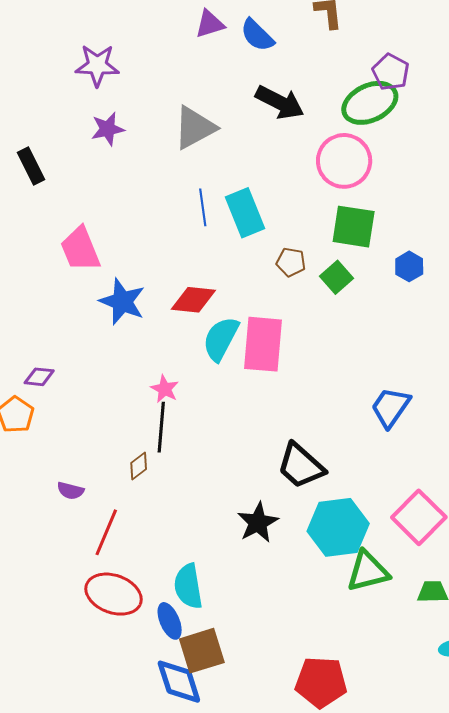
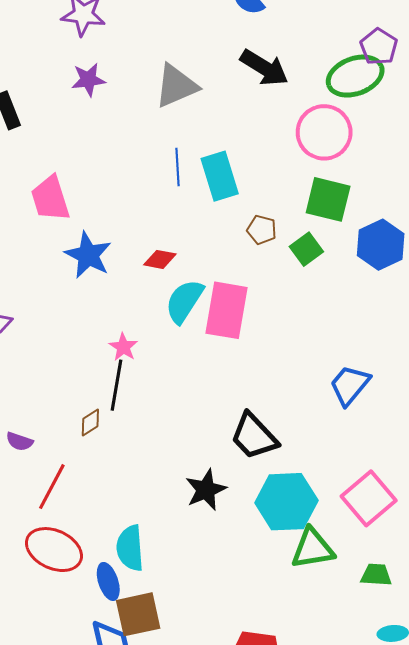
blue hexagon: (409, 266) -> (381, 245), size x1.6
red diamond: (193, 300) -> (160, 259), size x0.7

